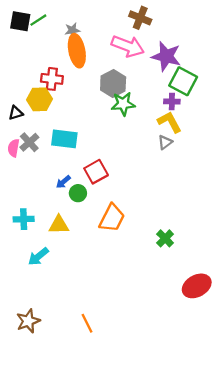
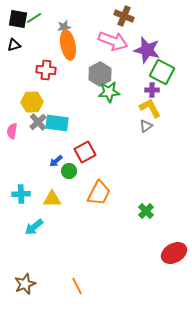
yellow hexagon: (40, 99) -> (32, 102), moved
black triangle: (16, 113) -> (14, 45), moved
gray cross: (29, 142) -> (38, 122), moved

